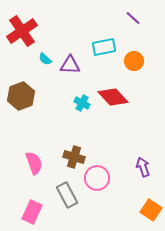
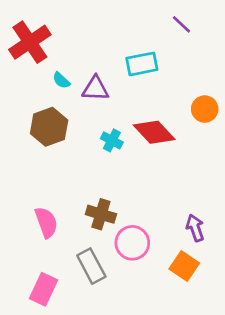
orange circle: (134, 61) -> (205, 109), moved
brown hexagon: (21, 96) -> (49, 127), moved
orange square: (151, 210) -> (184, 266), moved

